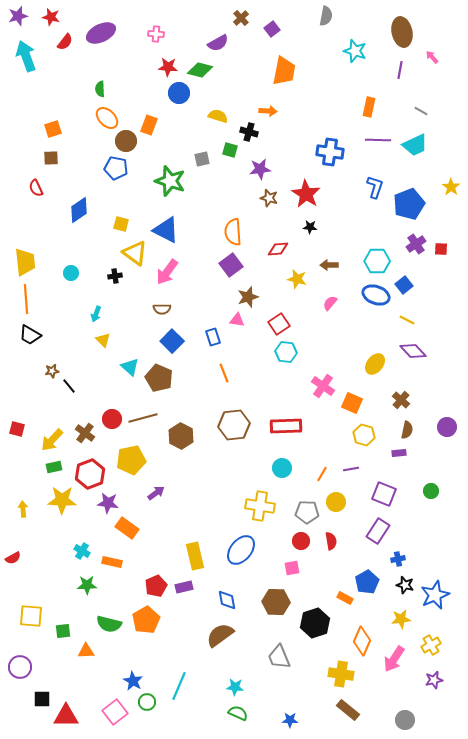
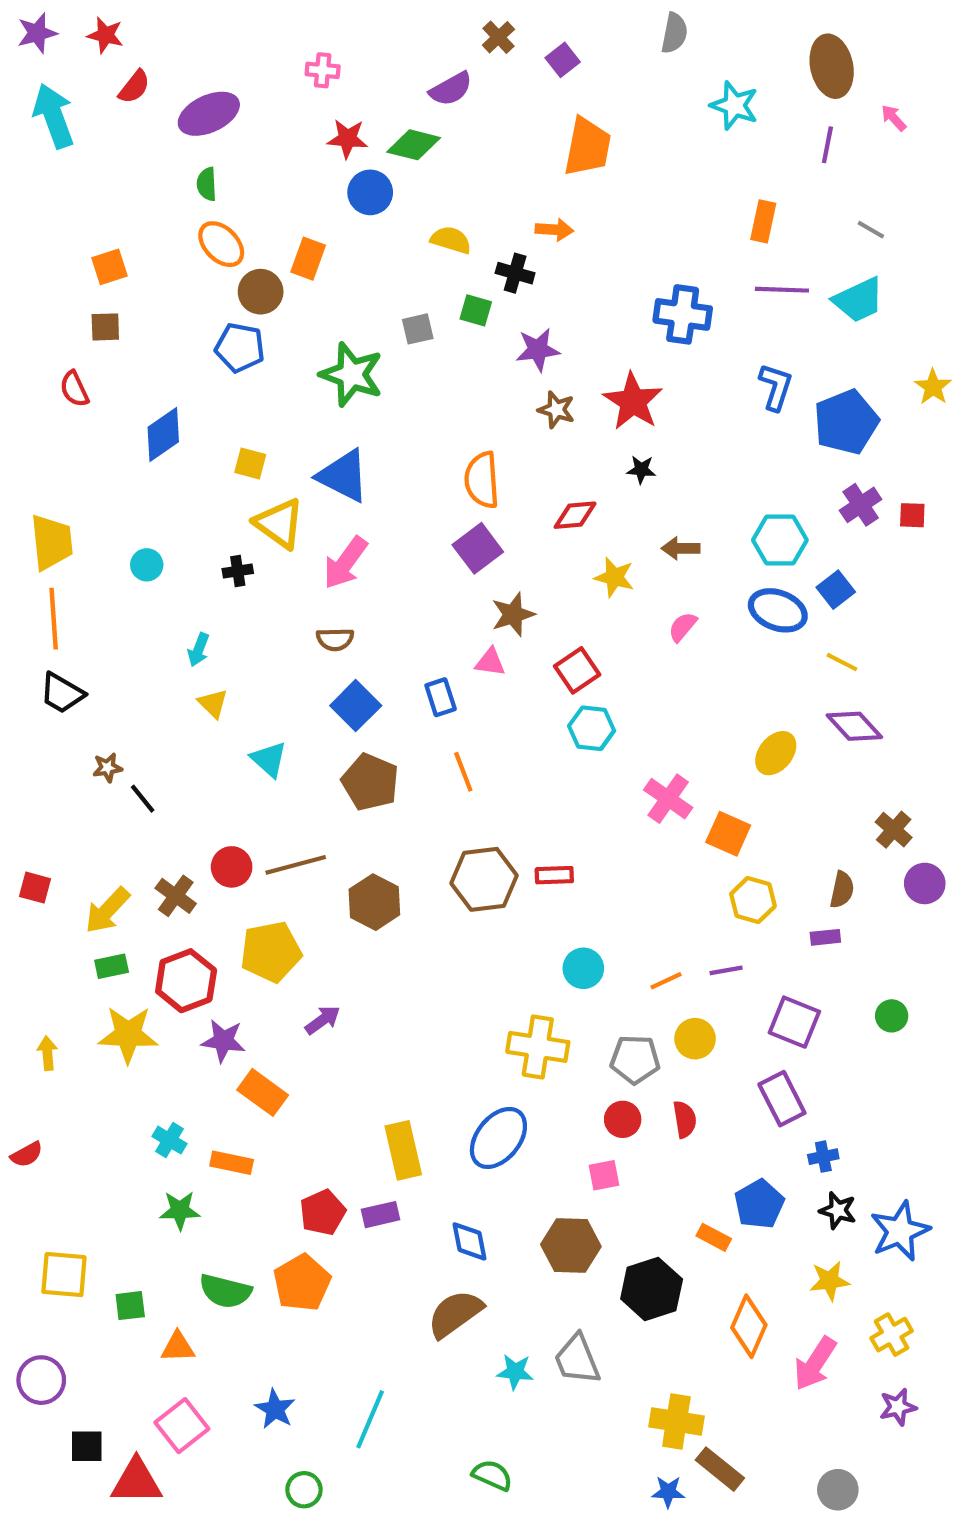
purple ellipse: (101, 33) -> (209, 114), moved
brown pentagon: (159, 378) -> (370, 782), moved
brown cross: (401, 400) -> (894, 830), moved
red rectangle: (286, 426) -> (554, 875), moved, size x0.6
orange line: (322, 474) -> (666, 981), turned 35
purple rectangle: (378, 531) -> (782, 1099), turned -60
yellow cross: (341, 674) -> (676, 1421), moved
cyan star: (235, 687) -> (515, 1372), moved
green circle: (147, 702) -> (304, 1490), moved
pink square: (115, 712) -> (182, 1426), moved
blue star: (290, 720) -> (668, 1492), moved

